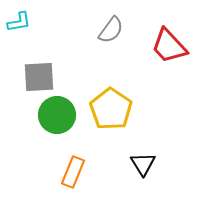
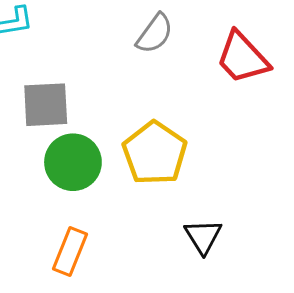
orange rectangle: (73, 172) -> (70, 252), moved

